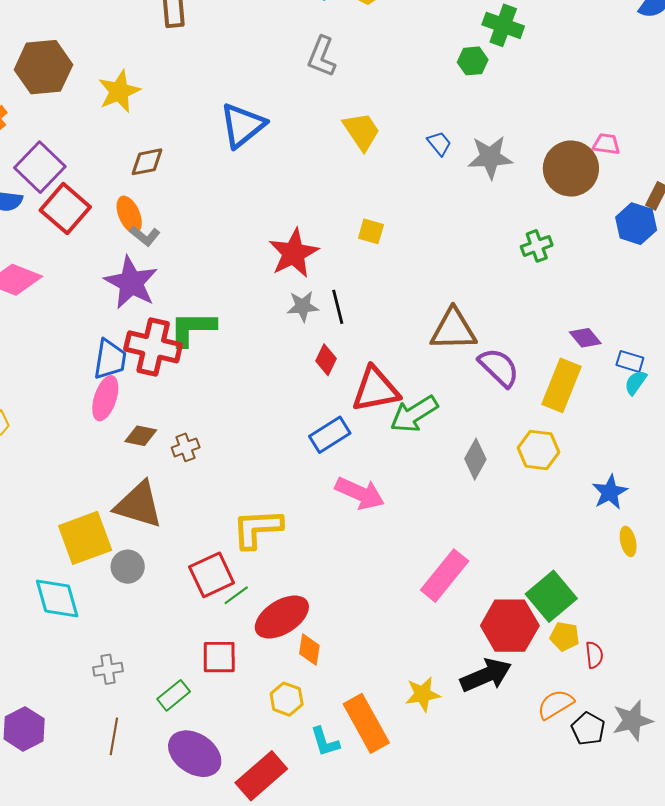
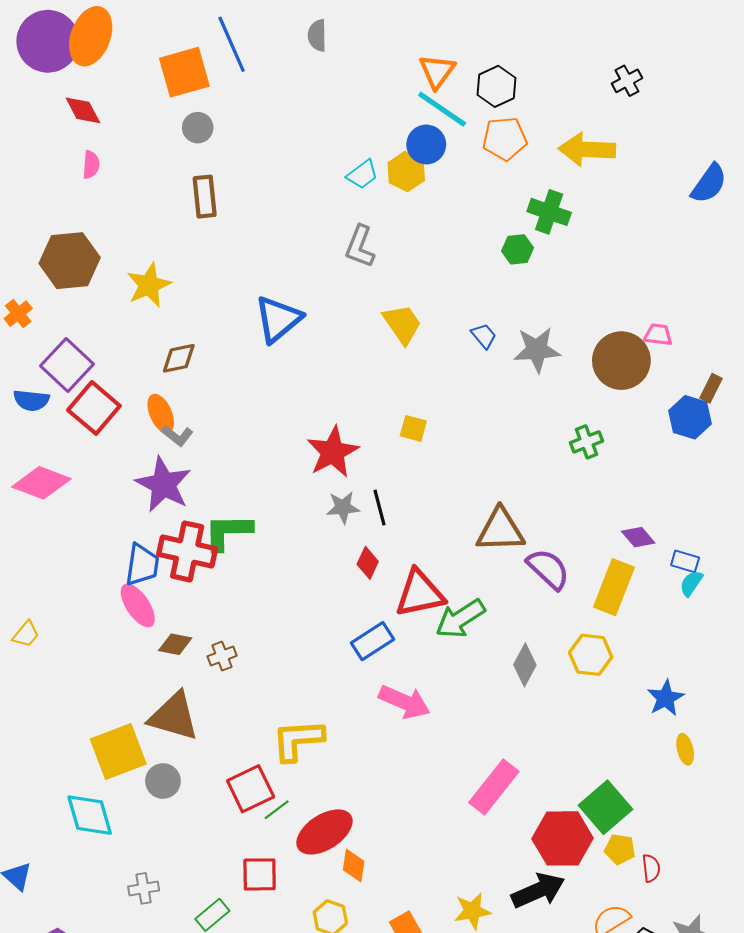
pink ellipse: (105, 398) -> (138, 605), turned -51

